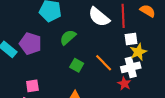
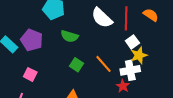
green semicircle: (68, 37) -> (70, 36), turned -126
white square: (131, 39) -> (132, 42), turned -32
pink square: (32, 86) -> (30, 74), moved, turned 32

